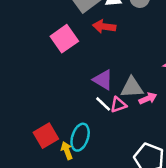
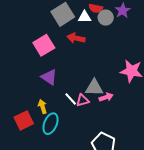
purple triangle: (103, 80) -> (49, 77), moved
yellow arrow: (67, 151) -> (42, 107), moved

